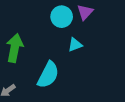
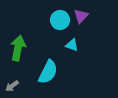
cyan triangle: (75, 45) -> (72, 45), turned 40

